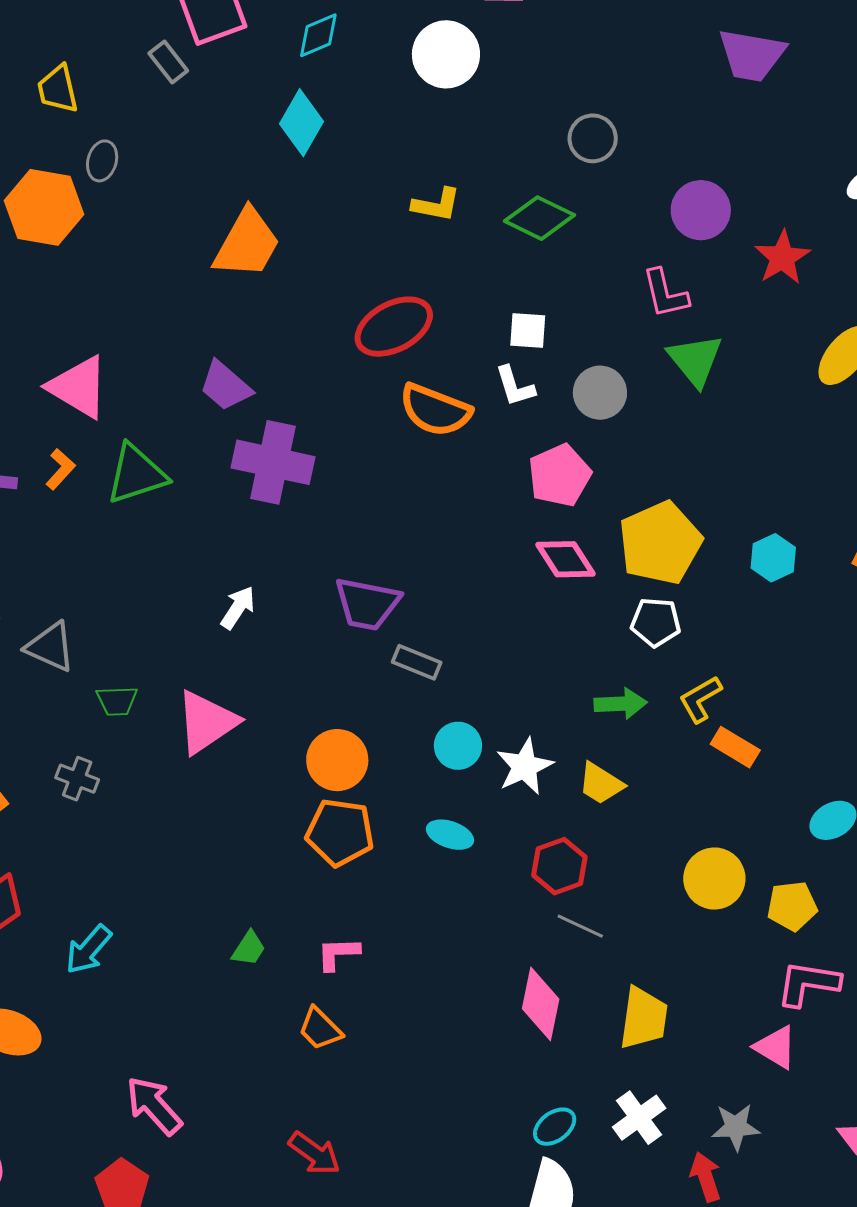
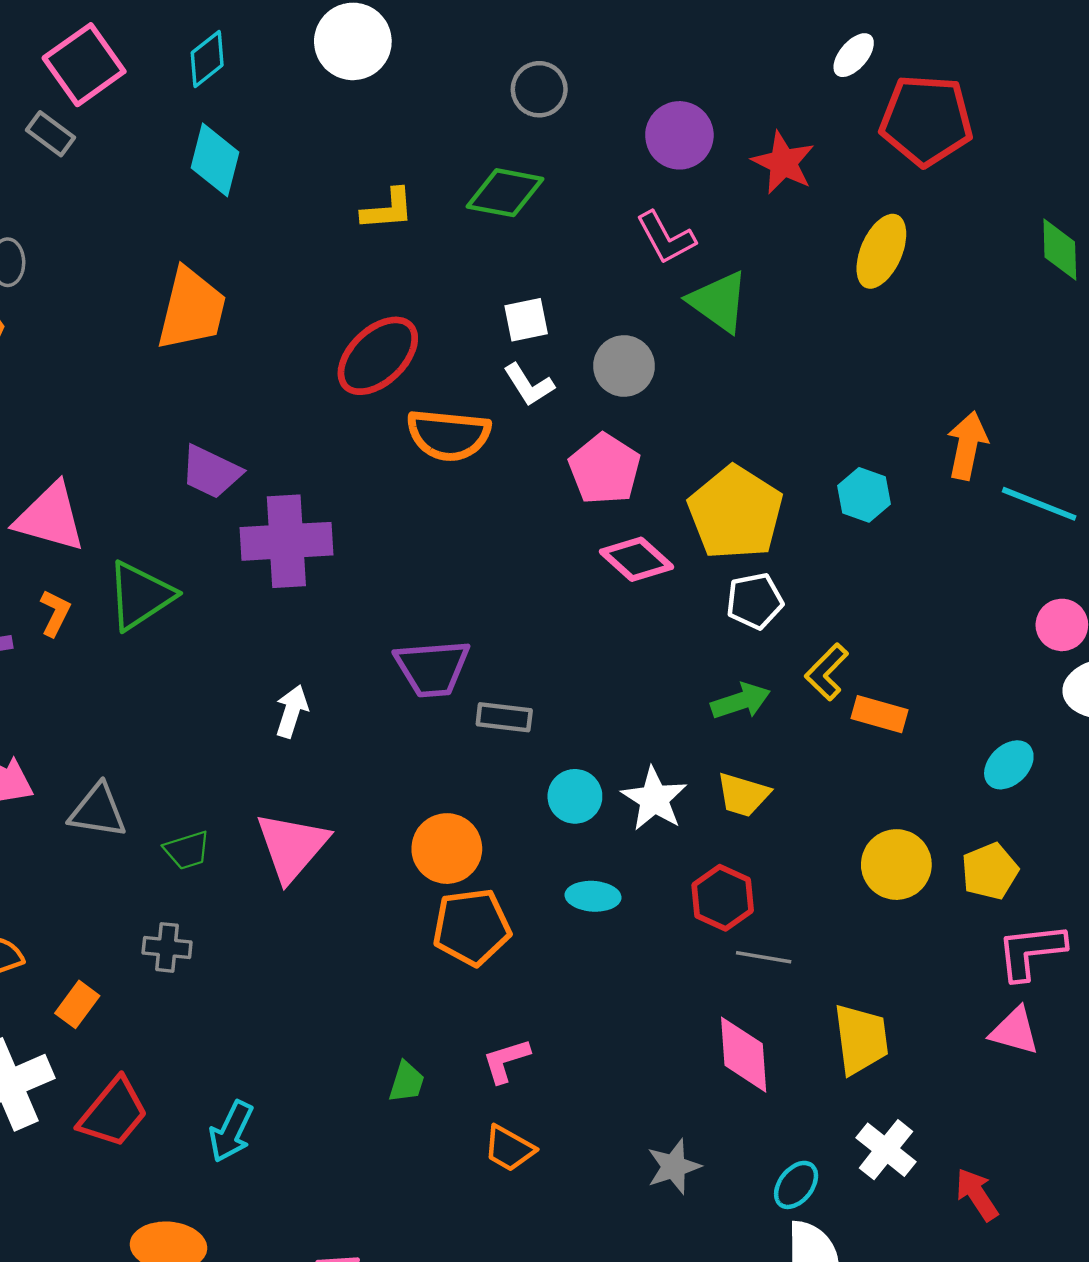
gray star: (736, 1127) -> (674, 1167), moved

